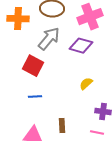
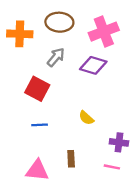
gray arrow: (49, 39) -> (56, 57), size x0.7
yellow semicircle: (86, 84) -> (86, 118), moved, turned -96

